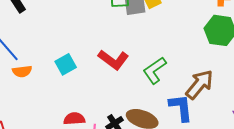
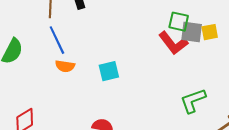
red L-shape: (113, 60) -> (173, 43), moved

